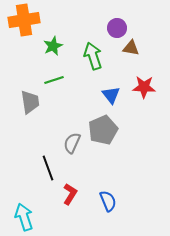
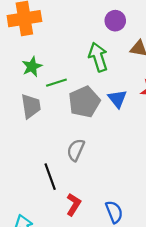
purple circle: (117, 28) -> (115, 21), moved
green star: (53, 46) -> (32, 67), moved
gray pentagon: (103, 130) -> (84, 102), moved

